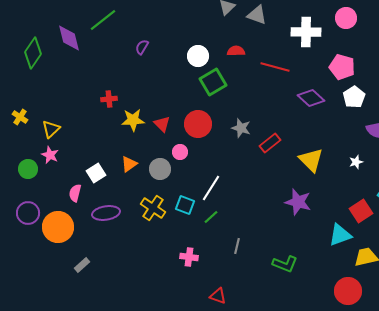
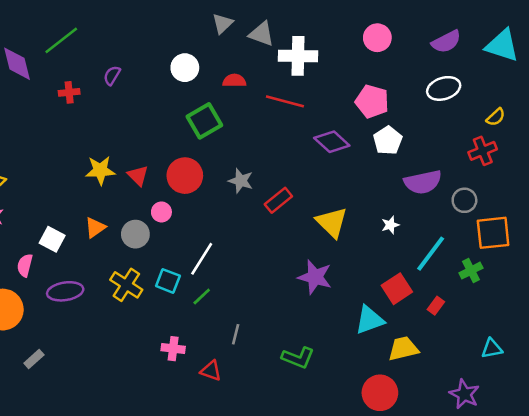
white cross: (306, 32) -> (298, 56), moved
white circle: (198, 56) -> (185, 68), moved
red cross: (109, 99) -> (69, 92), moved
white square: (96, 173) -> (52, 239), turned -30
red triangle: (218, 296) -> (211, 371), moved

